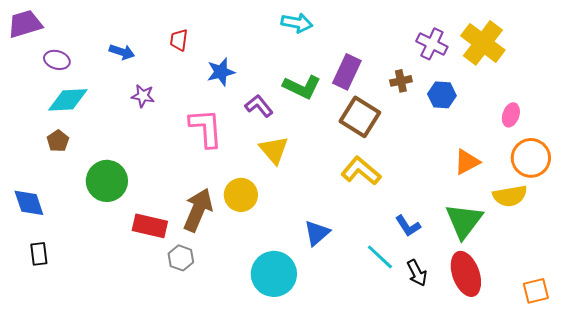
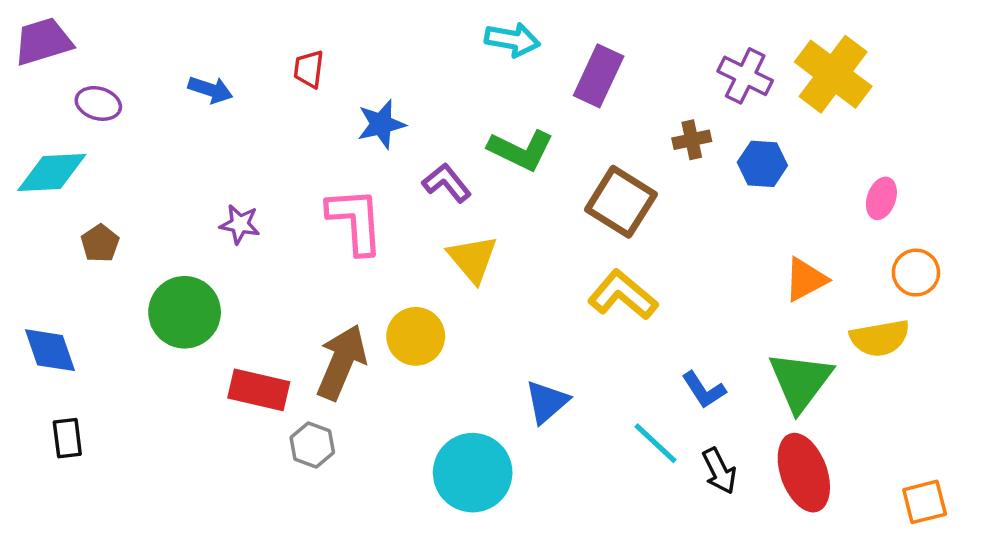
purple rectangle: (347, 72) -> (599, 76), moved
purple star: (143, 96) -> (240, 224), moved
cyan diamond: (68, 100) -> (52, 172), moved
orange circle: (531, 158) -> (916, 273), size x0.7

